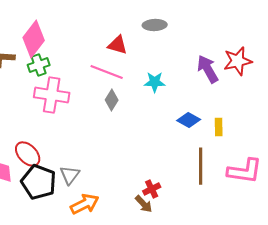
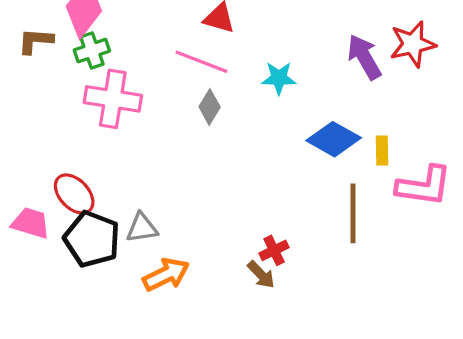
blue diamond: (189, 120) -> (334, 139), size x1.4
pink L-shape: (245, 171) -> (424, 186), moved
gray triangle: (70, 175) -> (142, 228), turned 45

